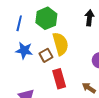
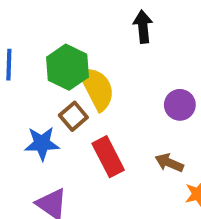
green hexagon: (46, 18) -> (67, 67), moved
blue star: (24, 50) -> (42, 143), moved

